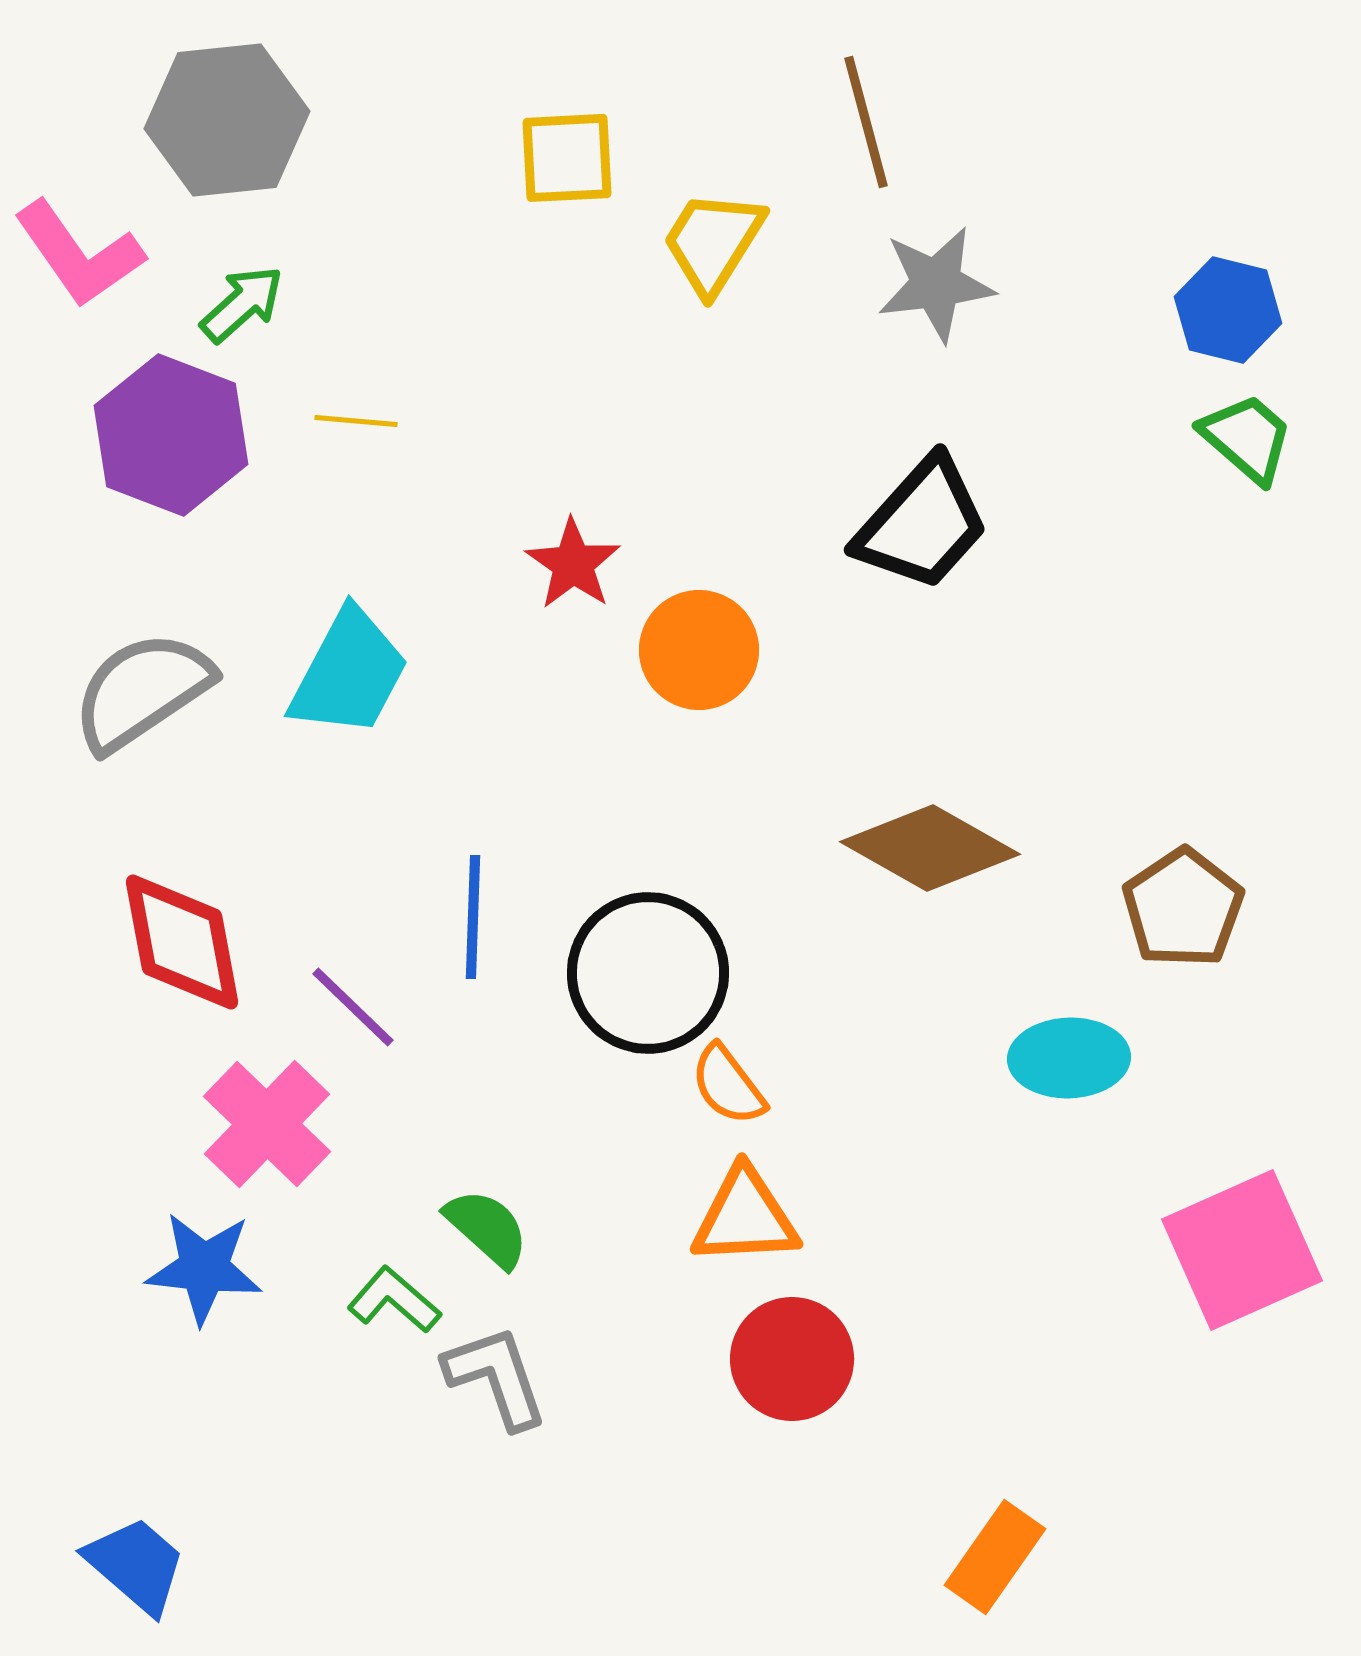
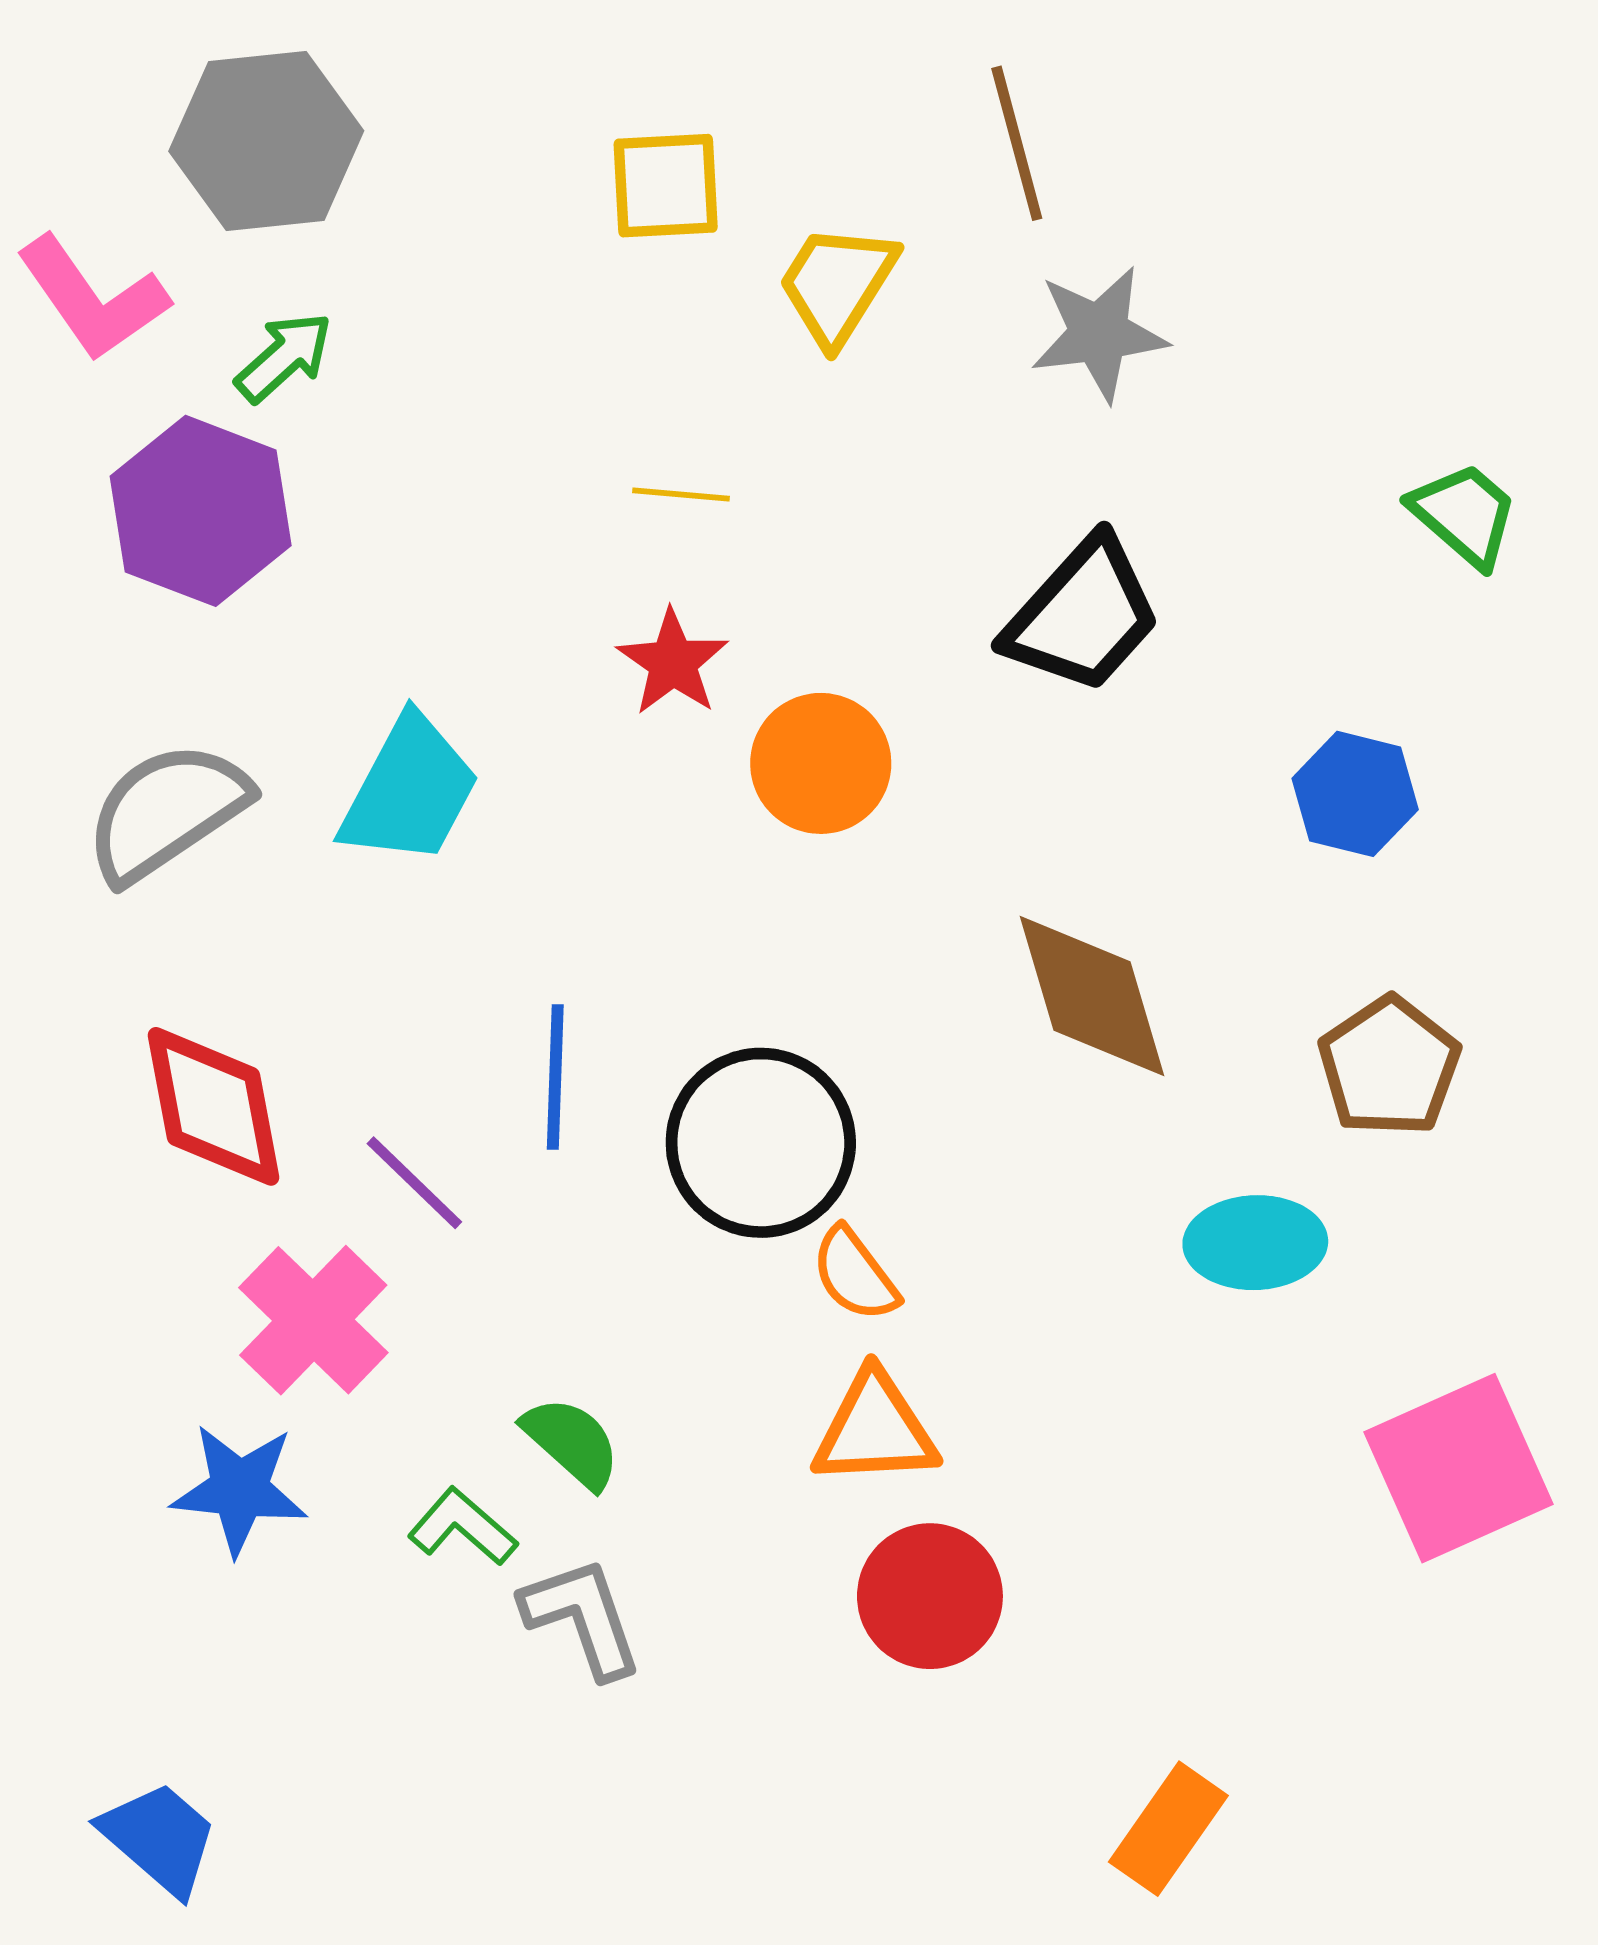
blue hexagon: (1228, 310) -> (1355, 794), moved
yellow line: (356, 421) -> (681, 494), moved
brown diamond: (930, 848) -> (1092, 996), turned 44

